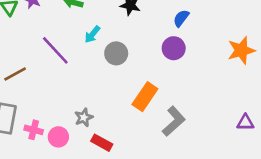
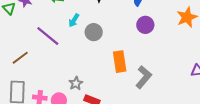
purple circle: (174, 48) -> (145, 25), moved
orange rectangle: (145, 97) -> (120, 62), turned -35

